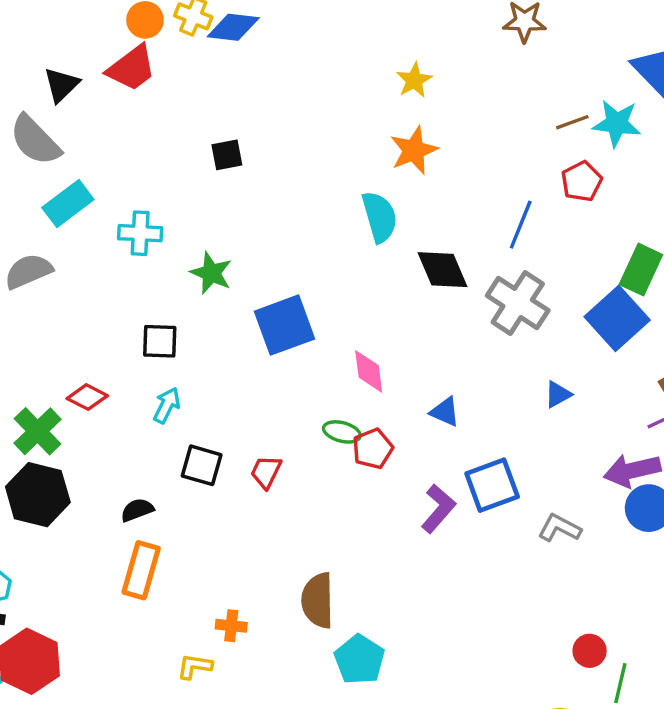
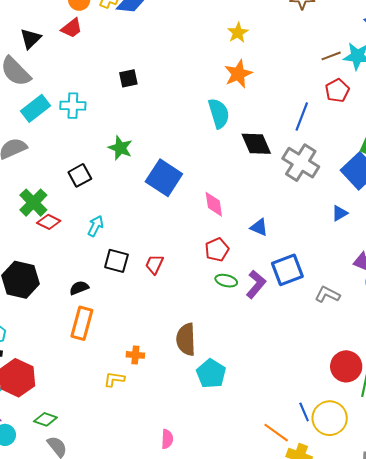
red trapezoid: (132, 68) -> (72, 28), size x0.7
cyan cross: (140, 233) -> (73, 106), moved
blue square: (285, 325) -> (164, 178), turned -36
black square: (160, 341) -> (80, 175), moved, turned -30
blue triangle: (558, 394) -> (340, 213), moved
green cross: (38, 431) -> (33, 203), moved
green ellipse: (342, 432) -> (226, 281), moved
red circle: (590, 651) -> (346, 366), size x1.6

